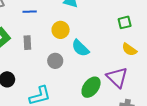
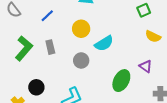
blue line: (30, 12) -> (47, 16), turned -32
cyan semicircle: (80, 48) -> (104, 43), turned -66
purple triangle: (117, 77) -> (146, 66), size x0.6

